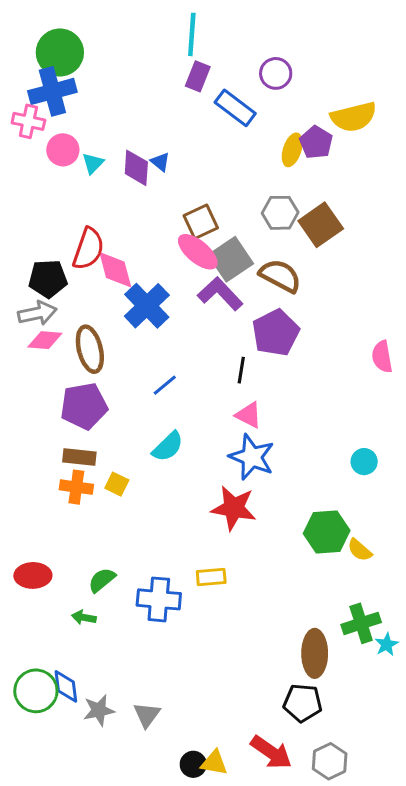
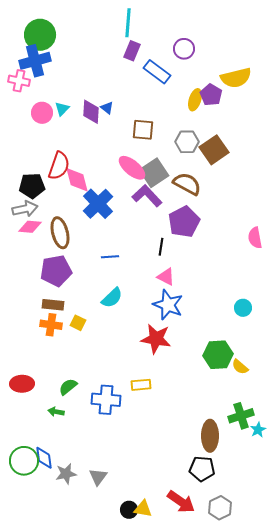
pink circle: (63, 150) -> (42, 113), moved
brown square: (201, 222) -> (143, 130), moved, turned 30
blue line: (165, 385) -> (110, 257), turned 36

